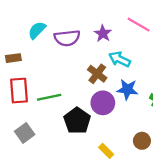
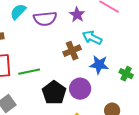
brown cross: (97, 74) -> (72, 51), turned 30
purple circle: (103, 103) -> (80, 89), moved

